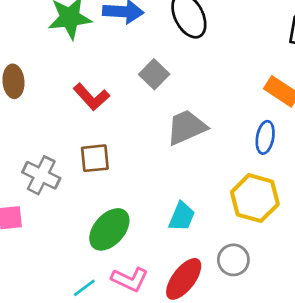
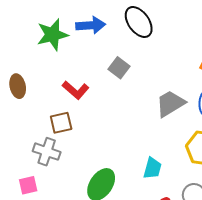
gray trapezoid: (186, 127) -> (170, 104), moved
brown square: (95, 158) -> (61, 123), moved

